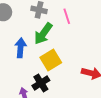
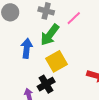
pink line: (67, 16) -> (74, 18), turned 63

